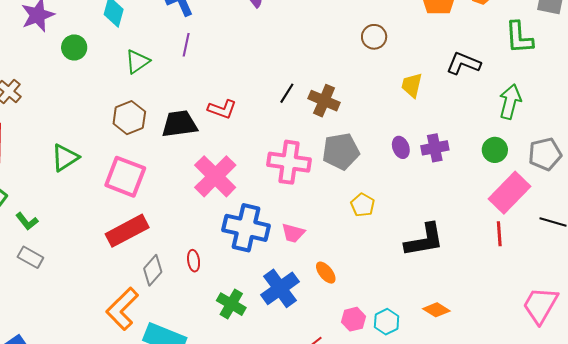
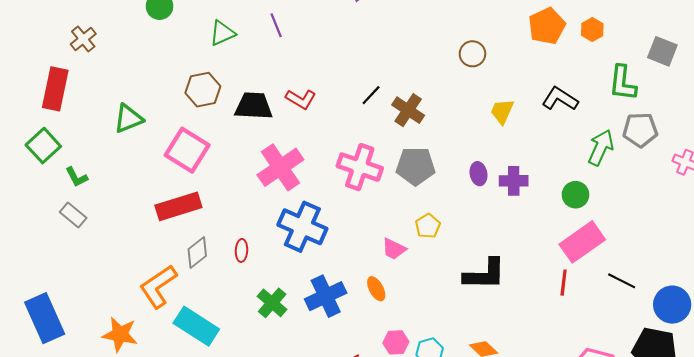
purple line: (186, 45) -> (276, 25), turned -45
gray pentagon: (545, 154) -> (640, 130), moved
pink trapezoid: (293, 233) -> (394, 249), moved

